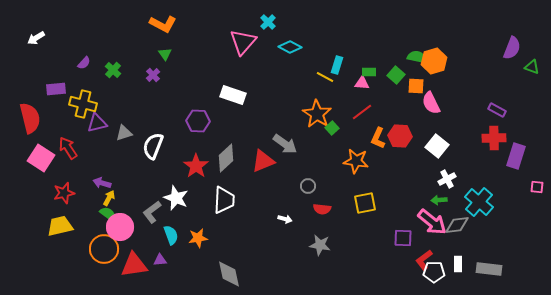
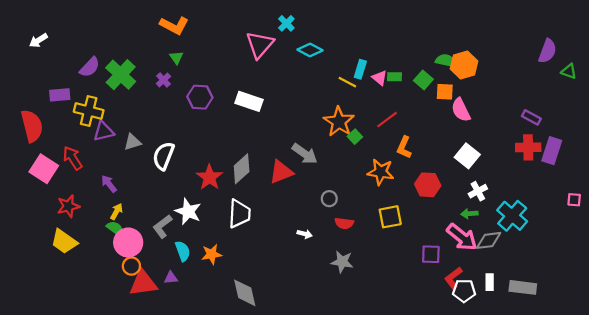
purple semicircle: (84, 63) -> (90, 67), size x1.5
green cross: (113, 70) -> (121, 75), size x1.8
pink triangle: (362, 83) -> (380, 78), moved, turned 35
purple hexagon: (198, 121) -> (200, 97), moved
red hexagon: (400, 136) -> (428, 185), moved
purple rectangle: (516, 156) -> (552, 151), moved
purple arrow: (102, 183) -> (109, 184), moved, turned 36
yellow trapezoid: (60, 226) -> (64, 241), turned -132
orange circle: (104, 249) -> (131, 266), moved, size x0.6

